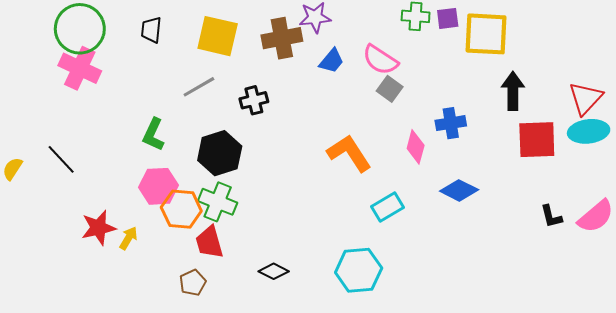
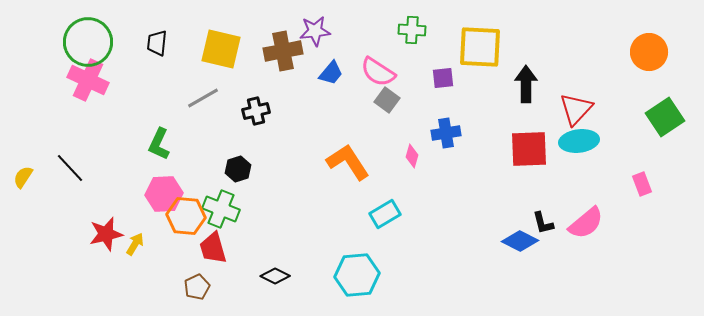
purple square: (448, 18) -> (443, 78), moved
black arrow: (513, 91) -> (526, 84), moved
pink diamond: (416, 147) -> (412, 156), size x0.7
black hexagon: (220, 153) -> (238, 169), moved, size x0.6
blue diamond: (459, 190) -> (520, 241), moved

